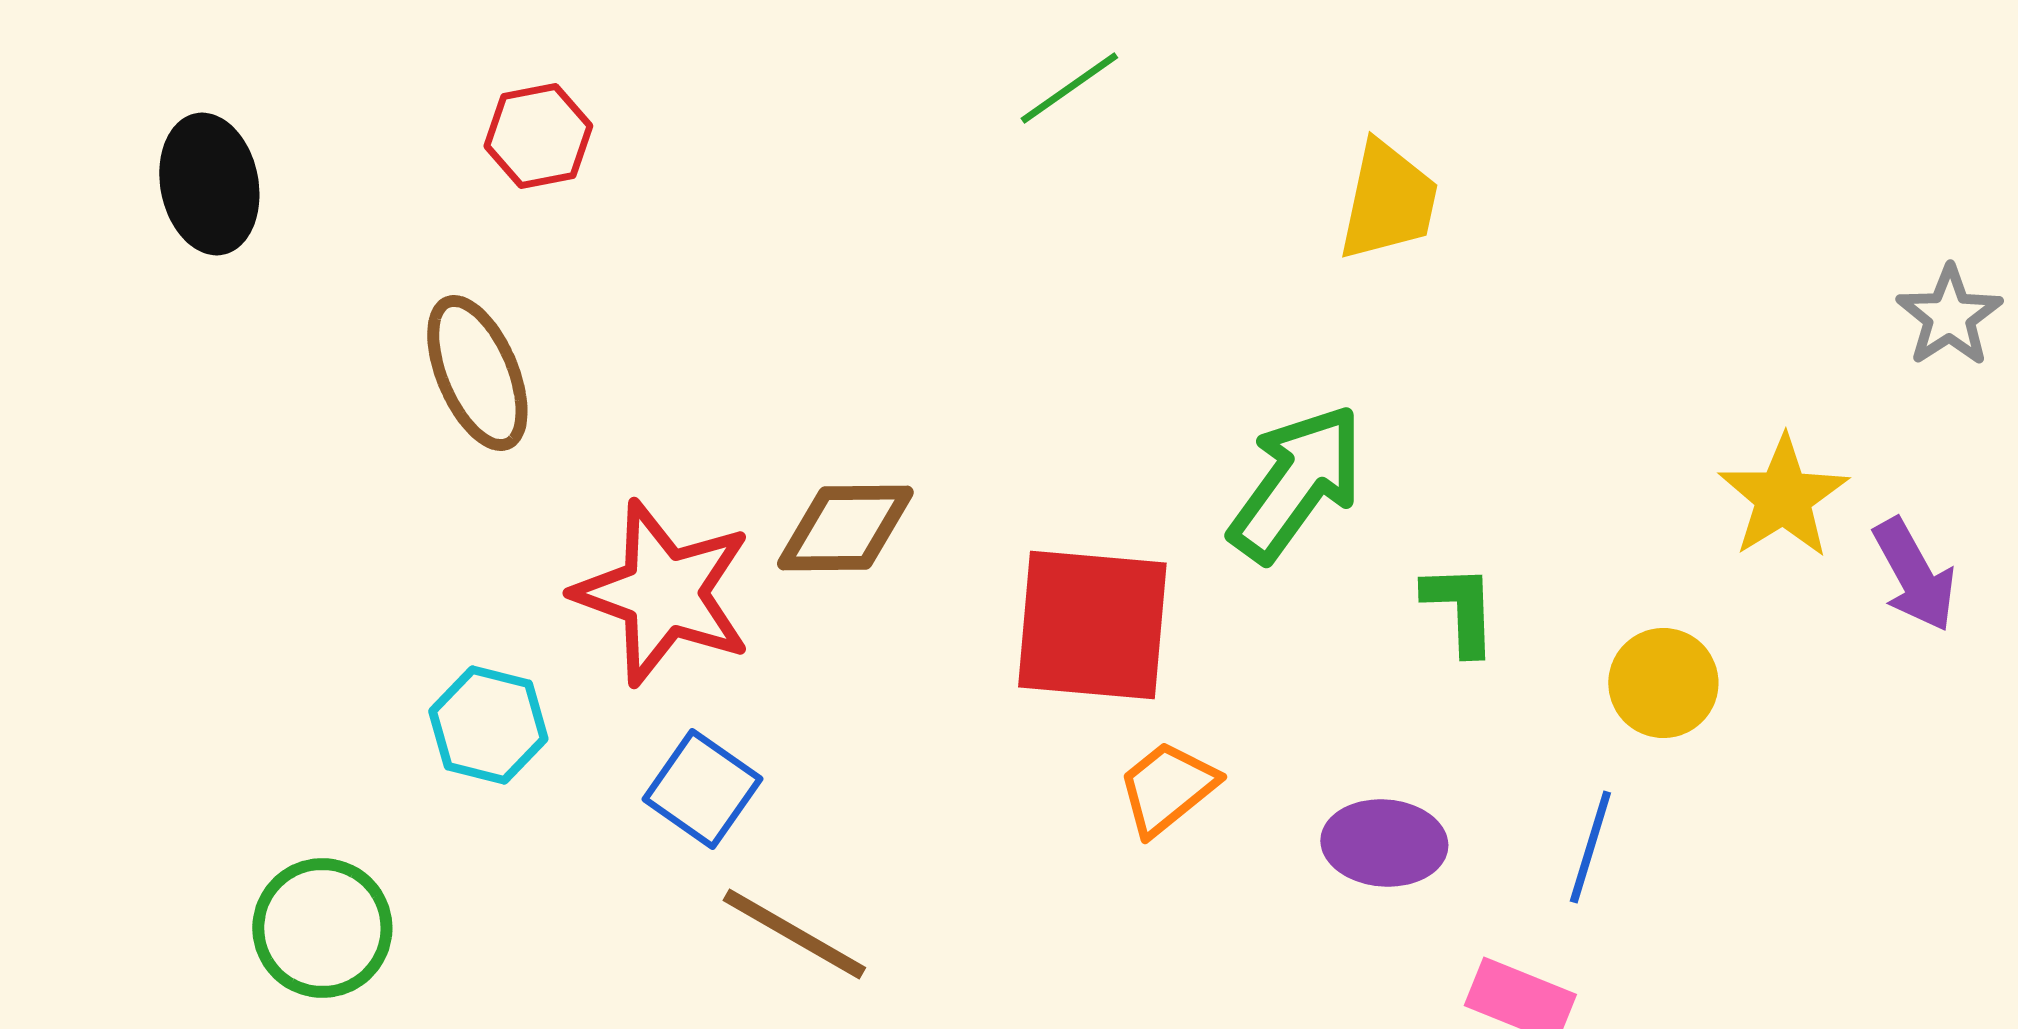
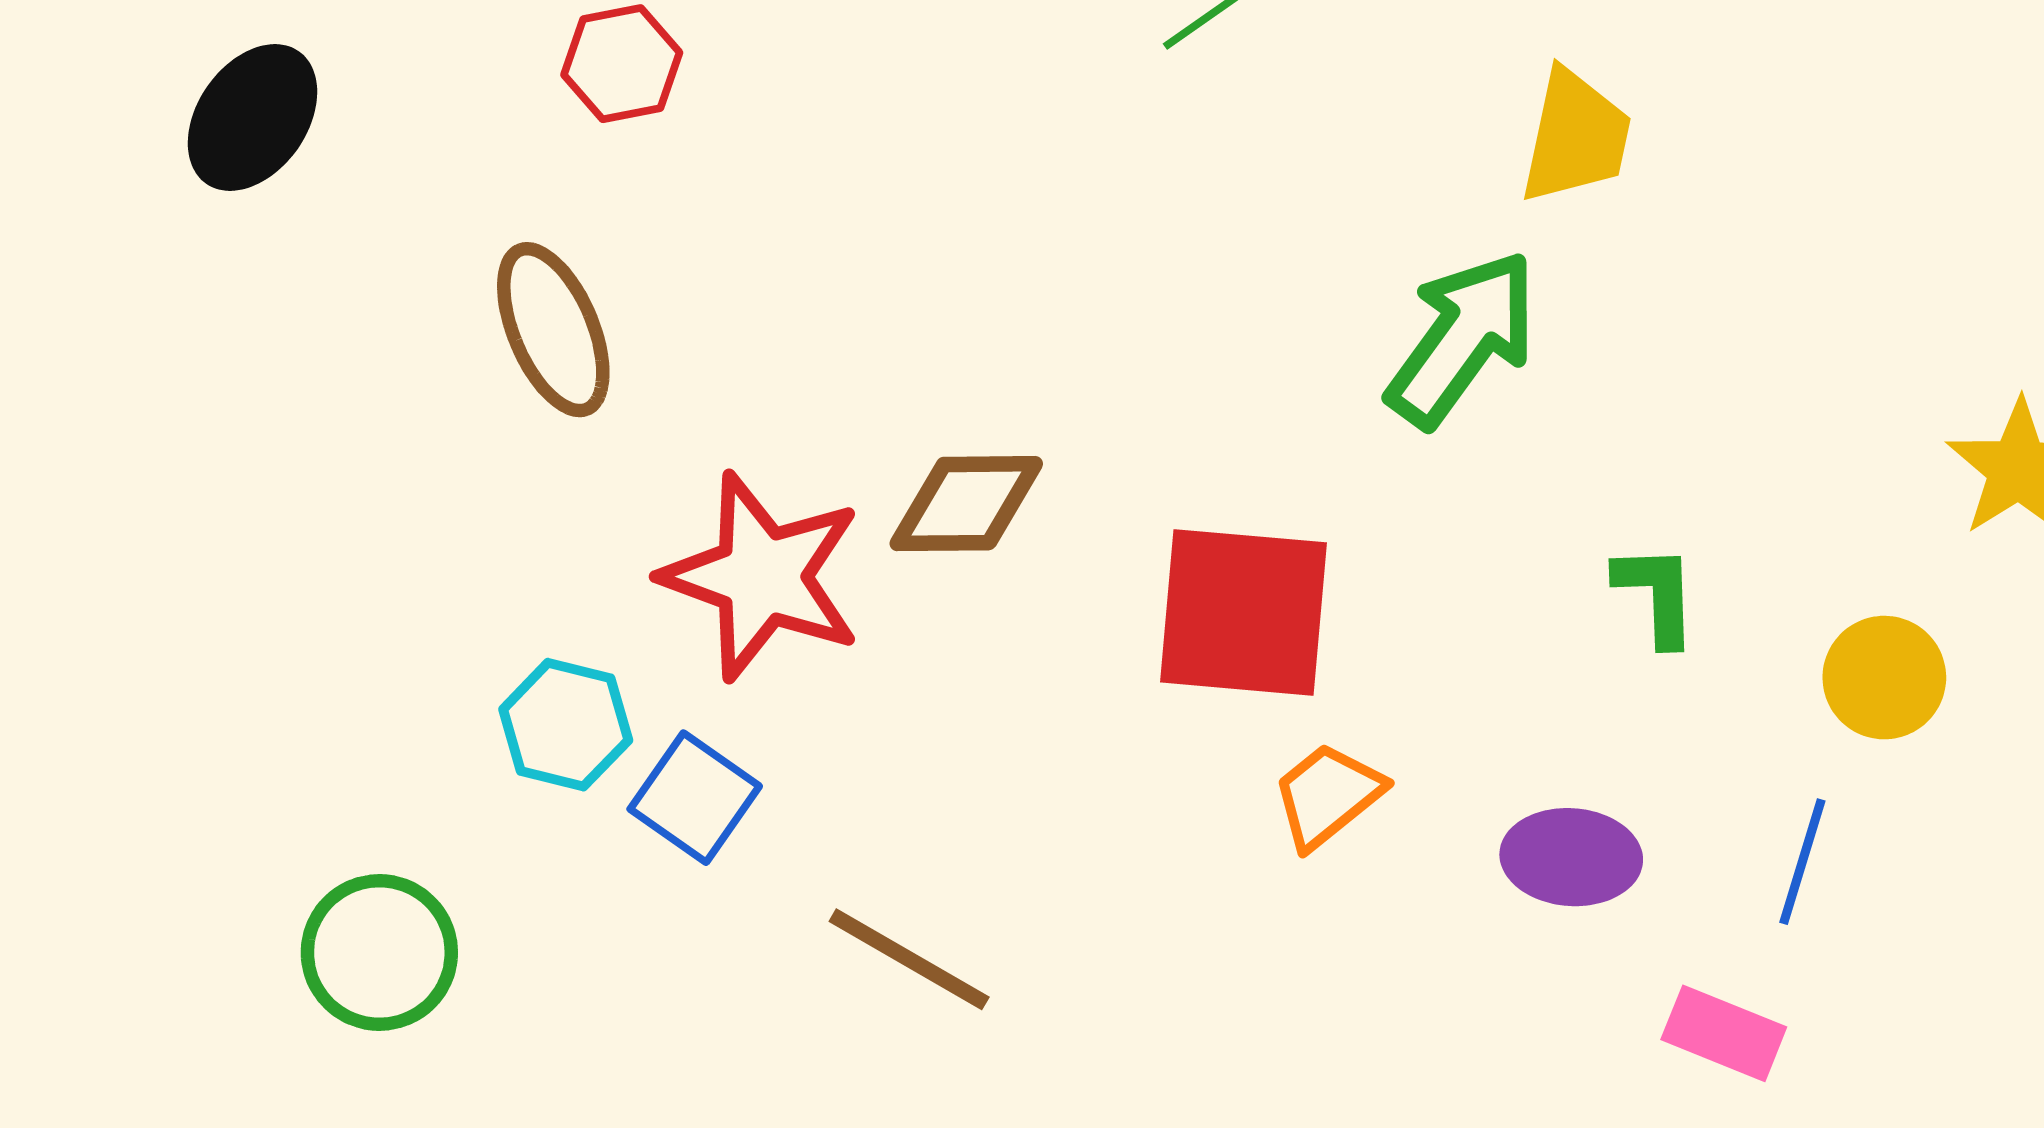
black ellipse: (209, 184) -> (253, 118), turned 46
green arrow: (1296, 483) -> (1462, 339), moved
blue square: (702, 789) -> (695, 798), moved

